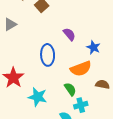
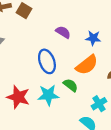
green semicircle: (70, 89) -> (71, 85), moved
cyan star: (38, 97) -> (48, 95), moved

